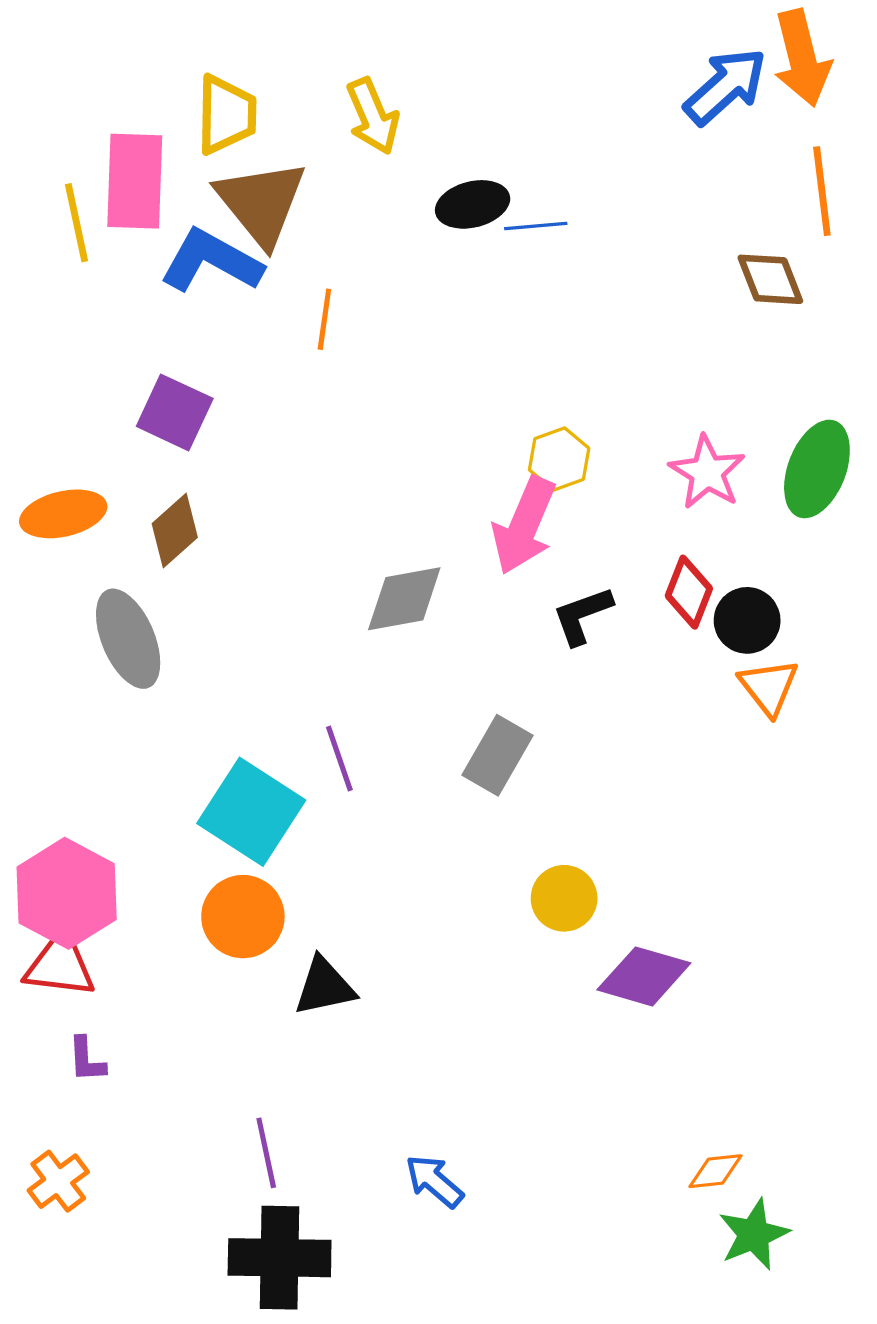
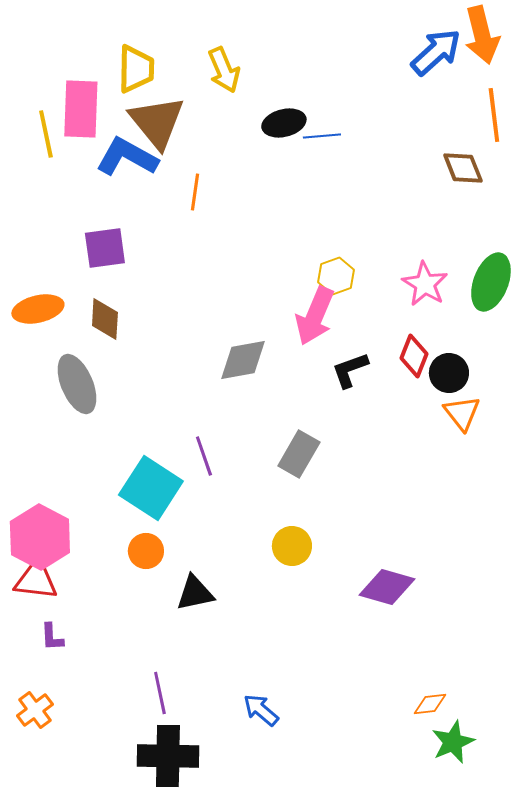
purple square: (175, 412) -> (105, 248), turned -33
brown diamond: (175, 531) -> (105, 319), turned -45
yellow circle: (564, 898) -> (292, 546), moved
orange circle: (243, 917) -> (146, 551), size x0.7

